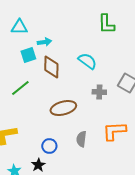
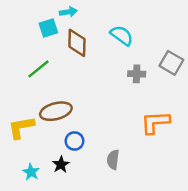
brown ellipse: (63, 108) -> (56, 111), moved
gray semicircle: (81, 139) -> (113, 160), moved

